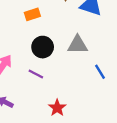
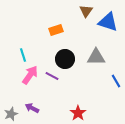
purple line: (36, 74) -> (52, 76), moved

